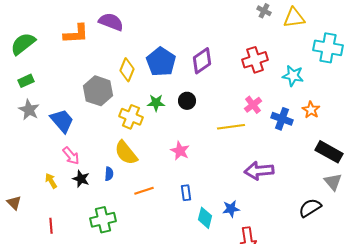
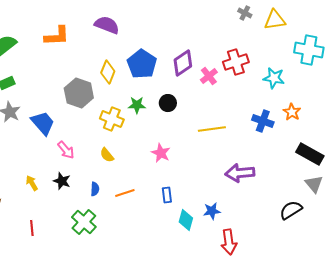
purple semicircle: (111, 22) -> (107, 25), moved
pink cross: (253, 105) -> (209, 76), moved
yellow semicircle: (126, 153) -> (107, 155), size x0.6
pink arrow: (71, 156) -> (66, 150), moved
blue semicircle: (109, 174) -> (95, 189), moved
green cross: (103, 220) -> (84, 222), turned -35

